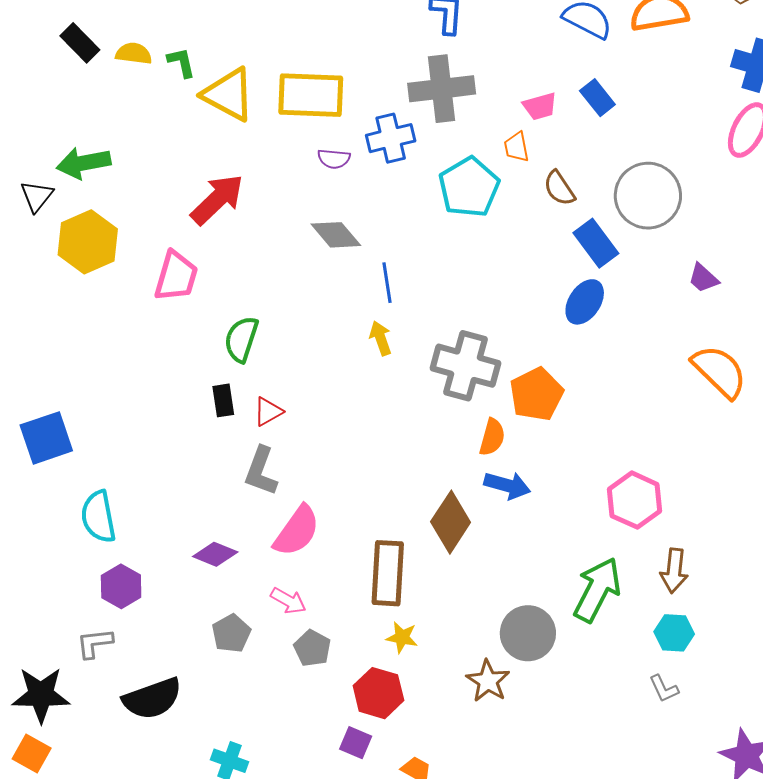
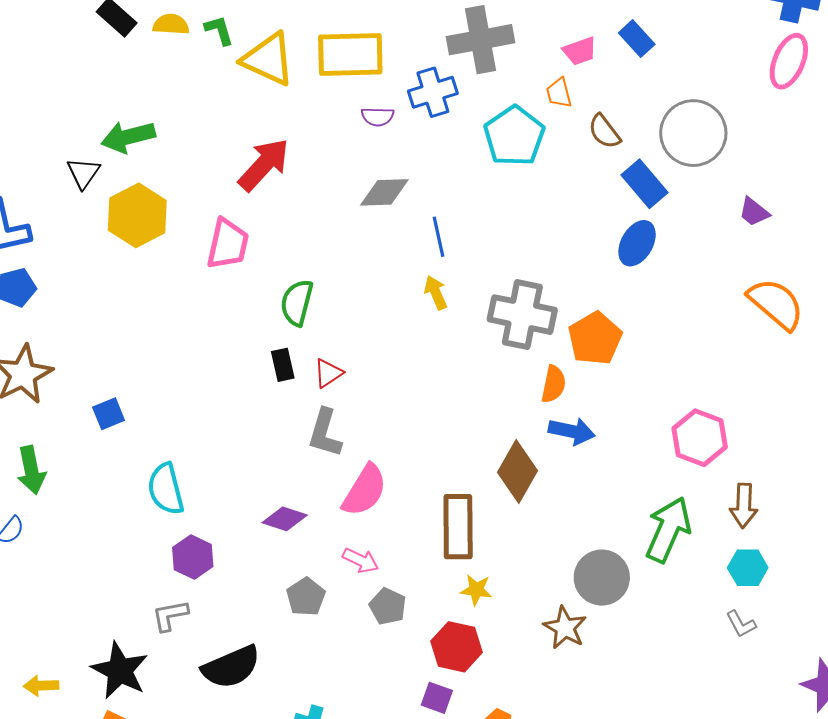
gray diamond: (336, 235) -> (384, 192), turned -48
blue square: (46, 438) -> (109, 414), size x0.6
black star: (41, 695) -> (120, 670), turned 30

